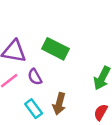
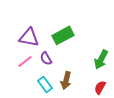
green rectangle: (56, 49) -> (63, 35), turned -55

